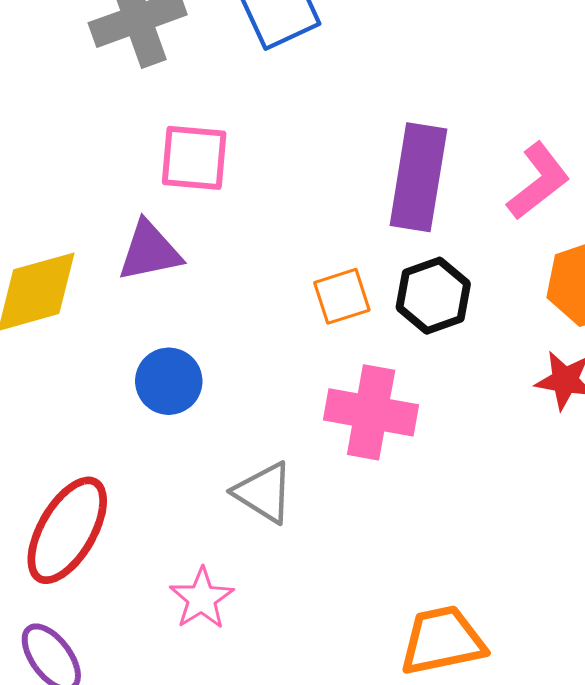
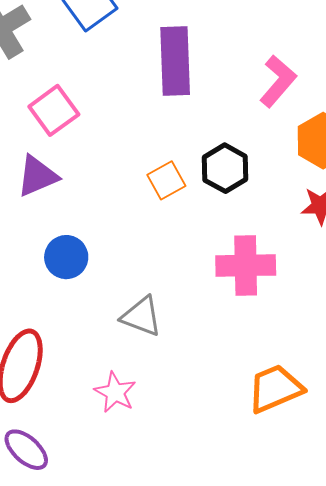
pink square: (194, 158) -> (54, 110), turned -30
purple rectangle: (418, 177) -> (175, 61), moved
pink cross: (371, 412) -> (246, 265), moved

